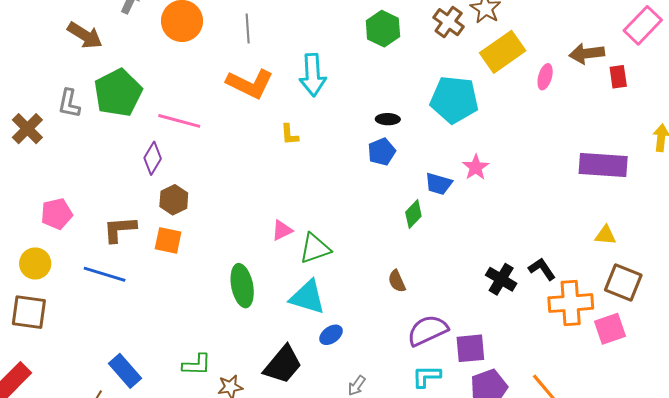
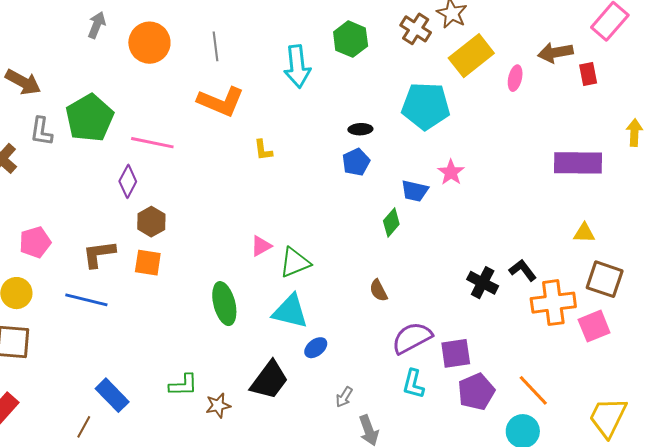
brown arrow: (85, 35) -> (23, 82), moved
cyan arrow: (313, 75) -> (297, 66), moved
cyan L-shape: (426, 376) -> (413, 384), turned -72

